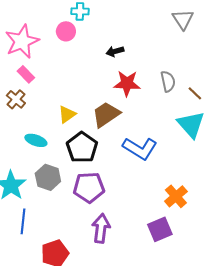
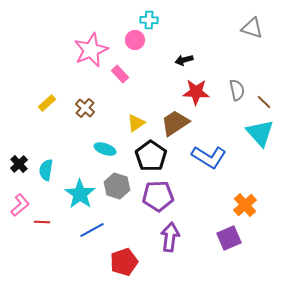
gray triangle: (183, 19) -> (252, 28), turned -40
pink rectangle: (26, 74) -> (120, 74), moved
blue line: (23, 221) -> (92, 230), turned 55

